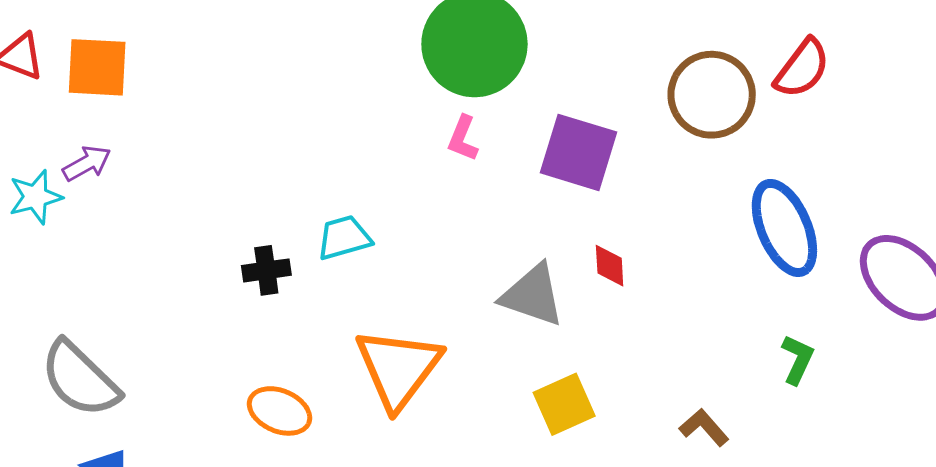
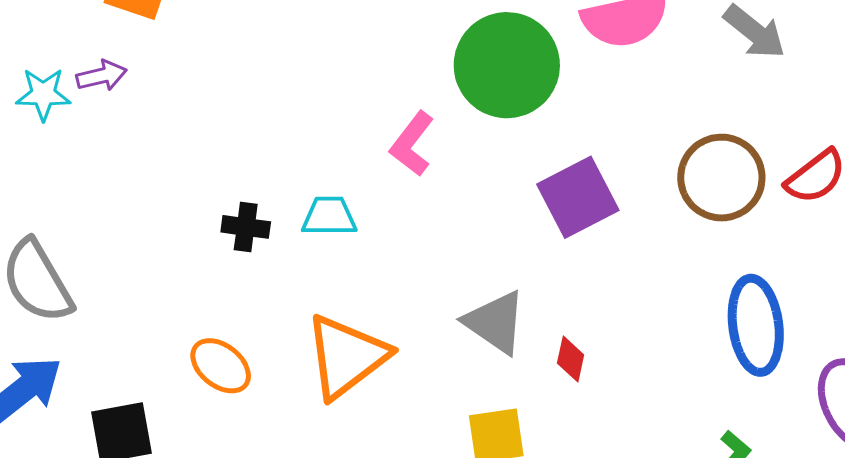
pink L-shape: (463, 138) -> (412, 144), moved, size x1.4
purple square: (579, 152) -> (578, 197), turned 30
red diamond: (610, 266) -> (571, 359), moved

